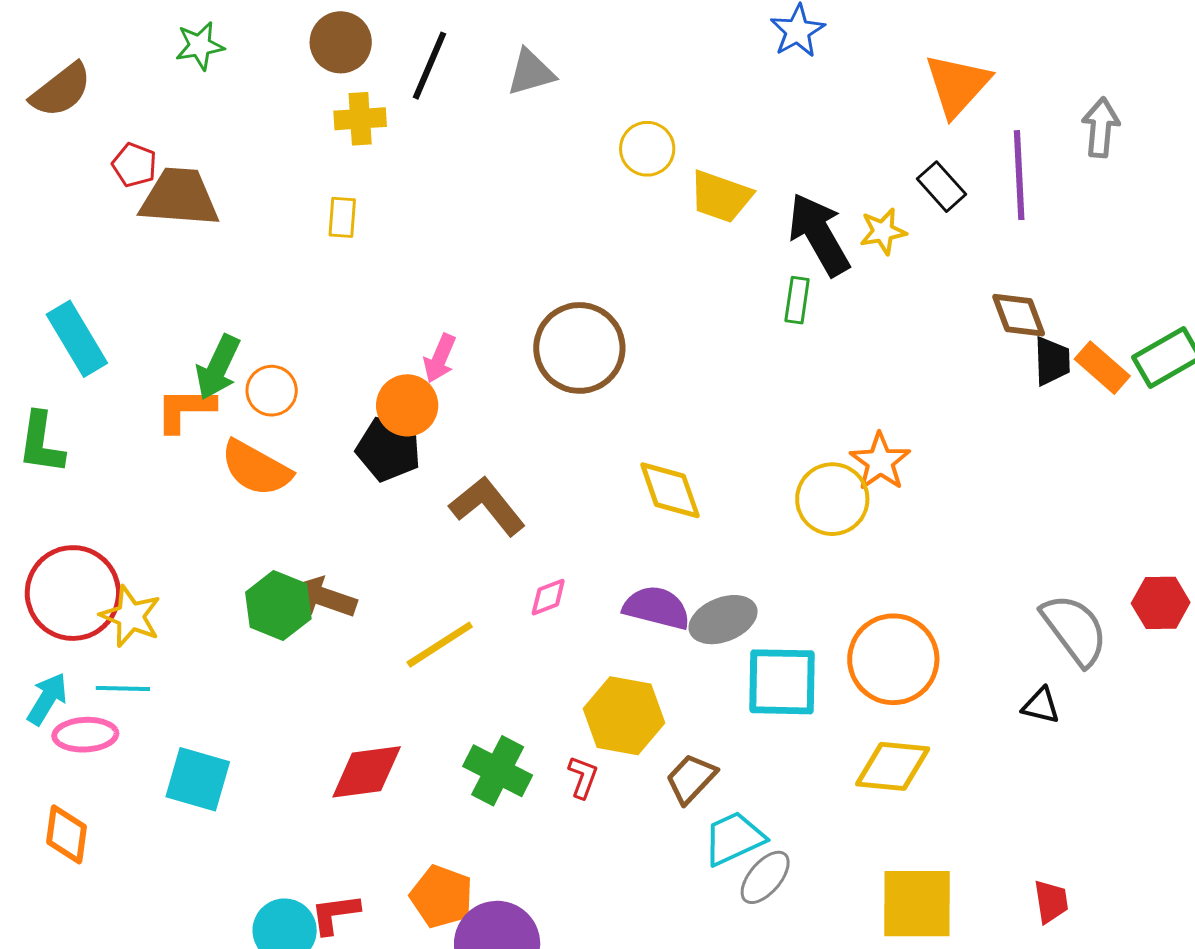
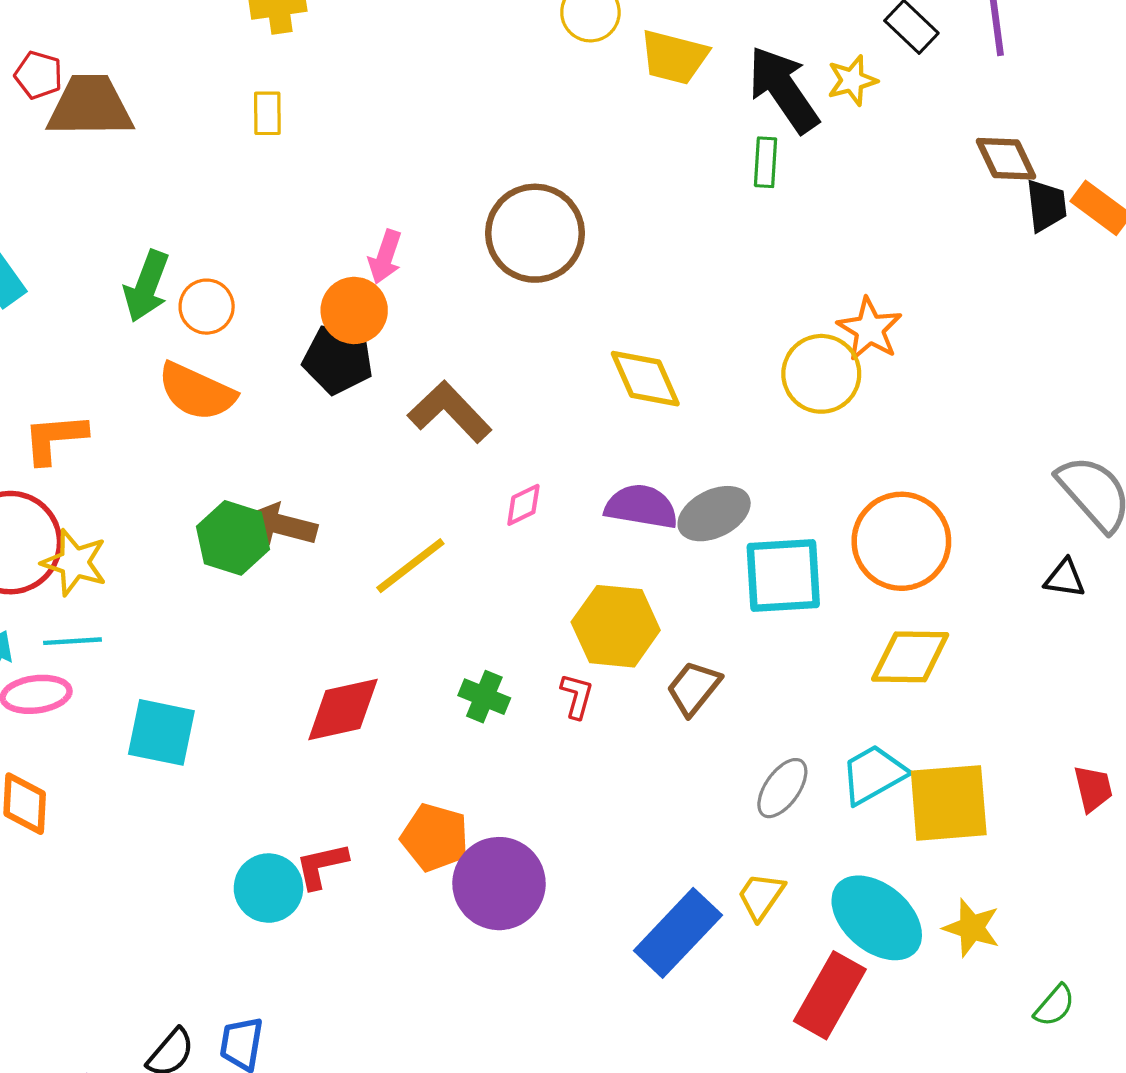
orange L-shape: (185, 409) -> (55, 438), moved
green cross: (498, 771) -> (484, 697), size x0.7
cyan trapezoid: (734, 838) -> (873, 774), moved

